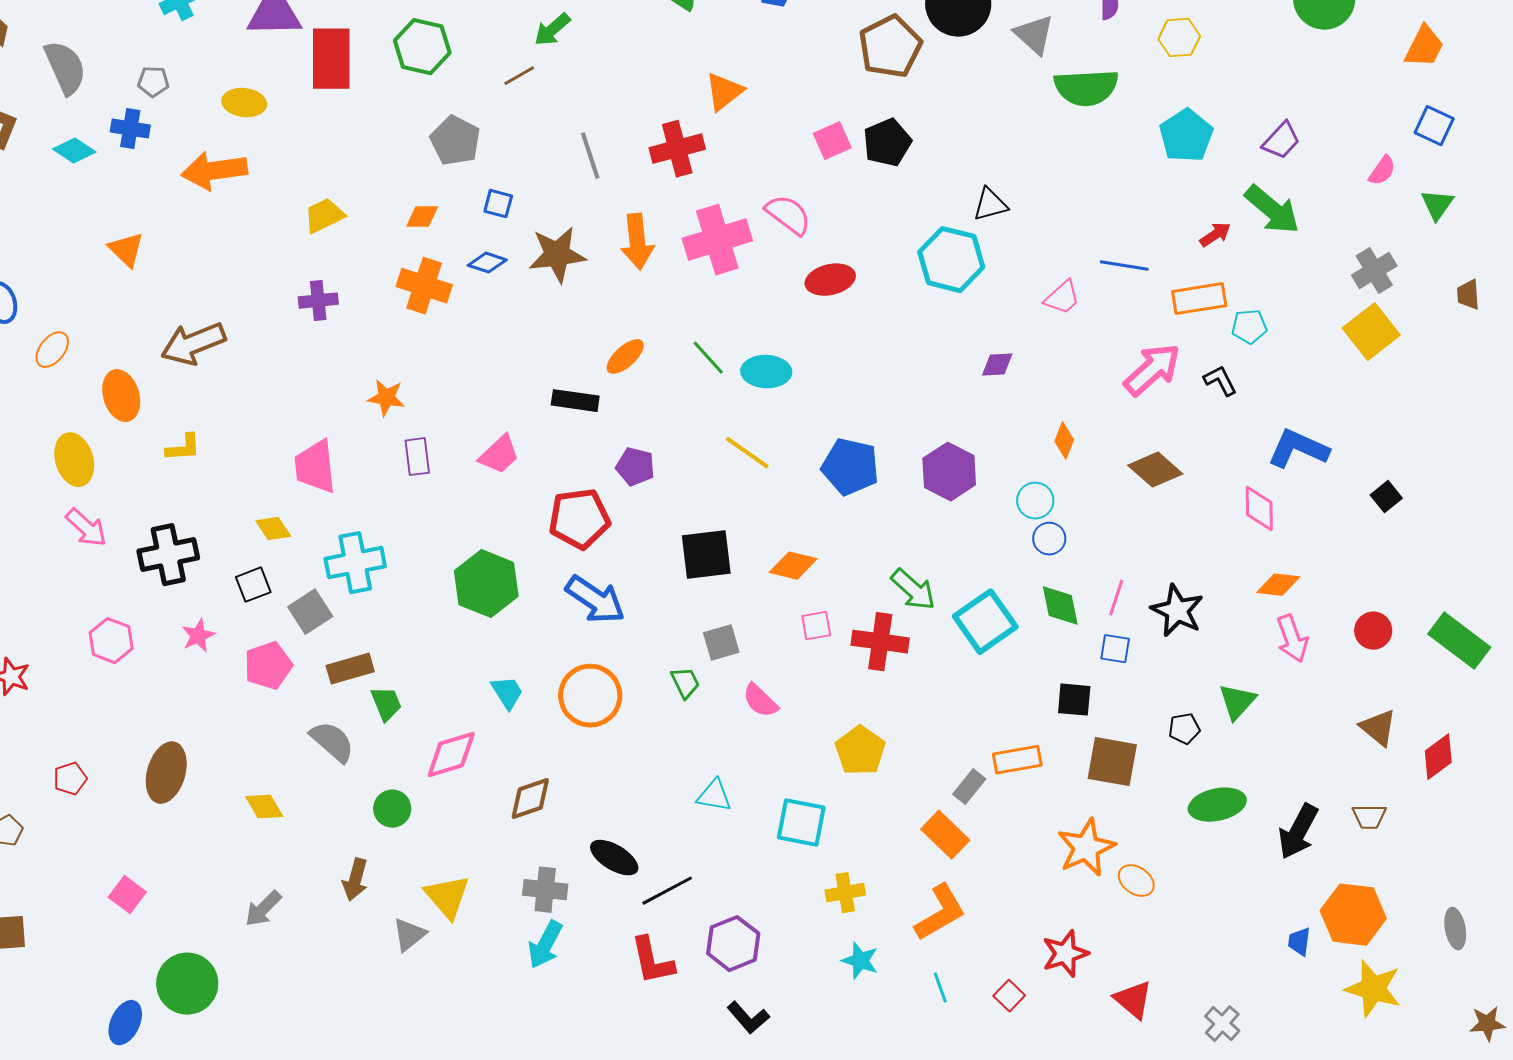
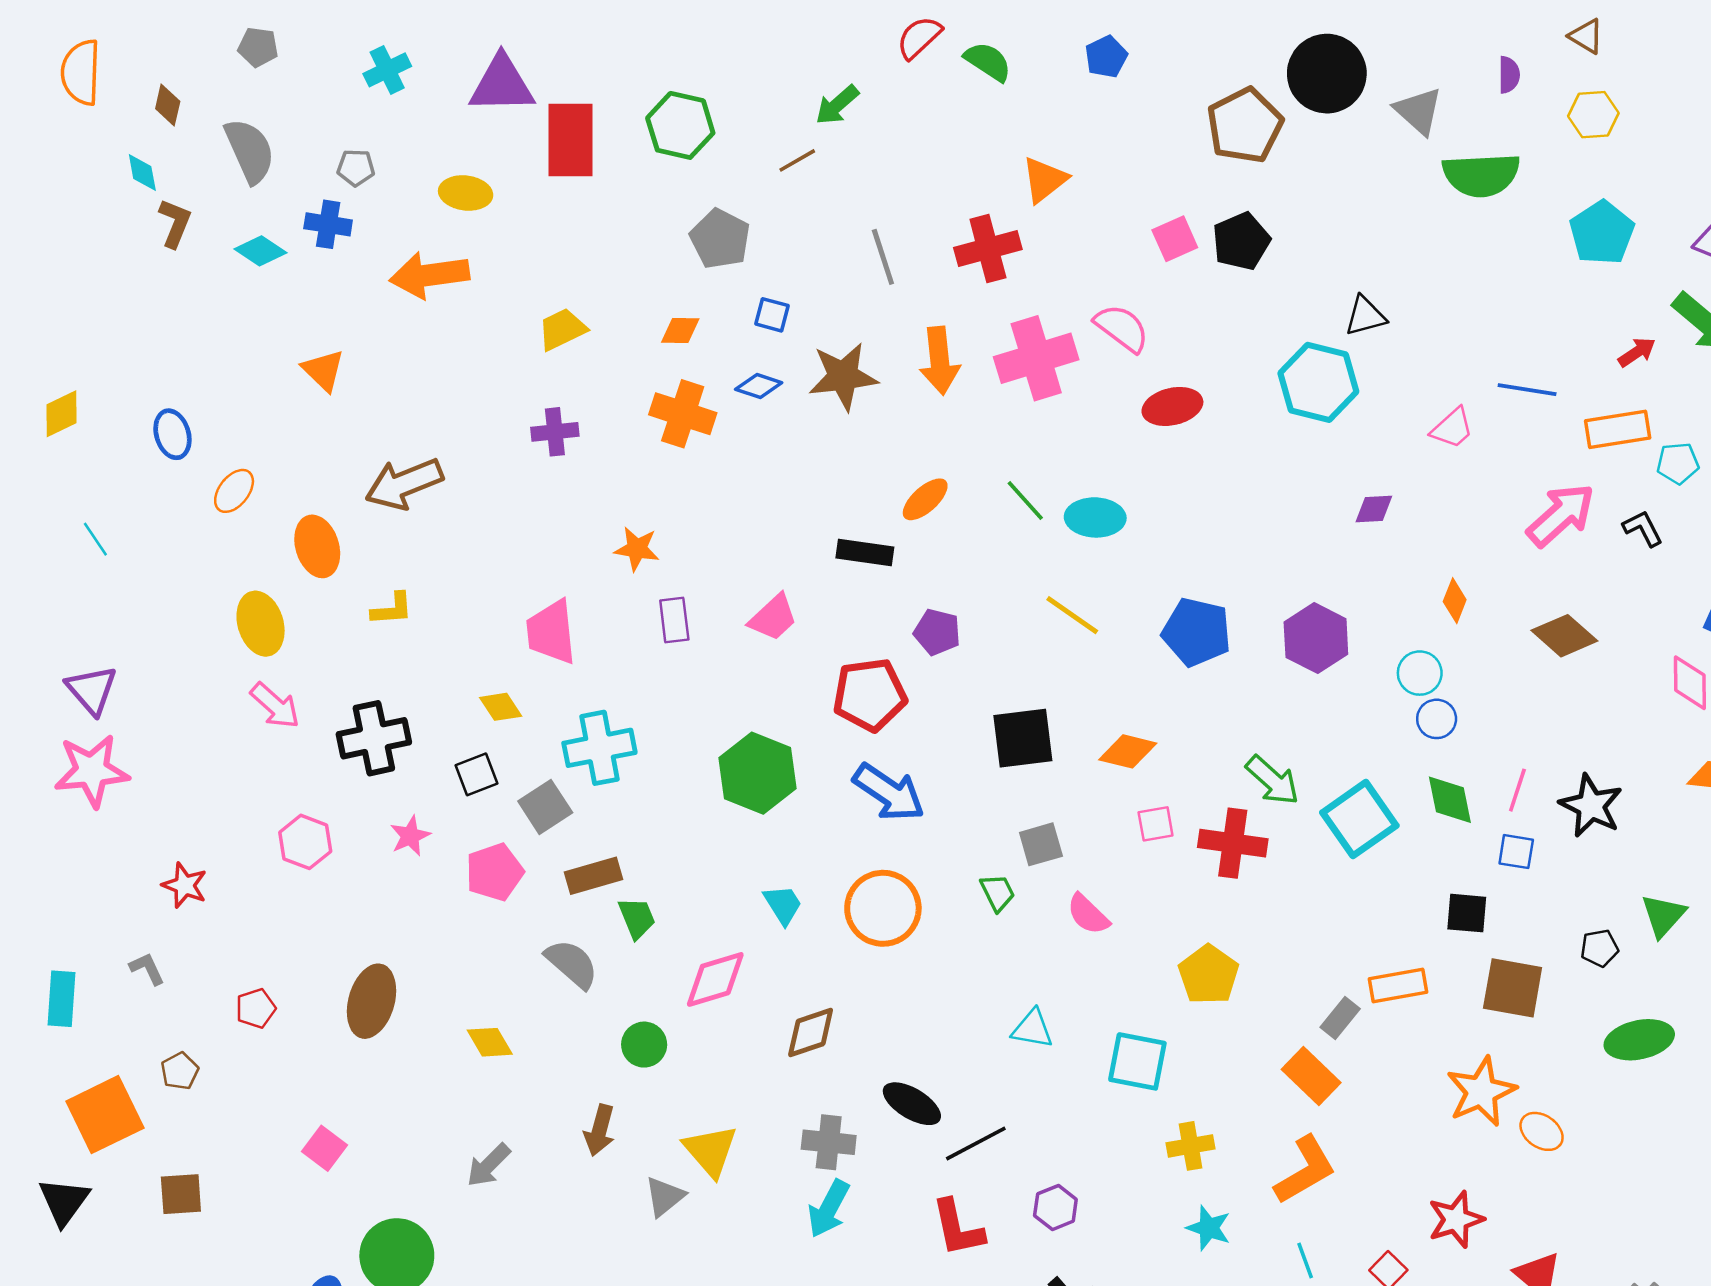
purple hexagon: (733, 944) -> (1055, 1207), size x0.7

